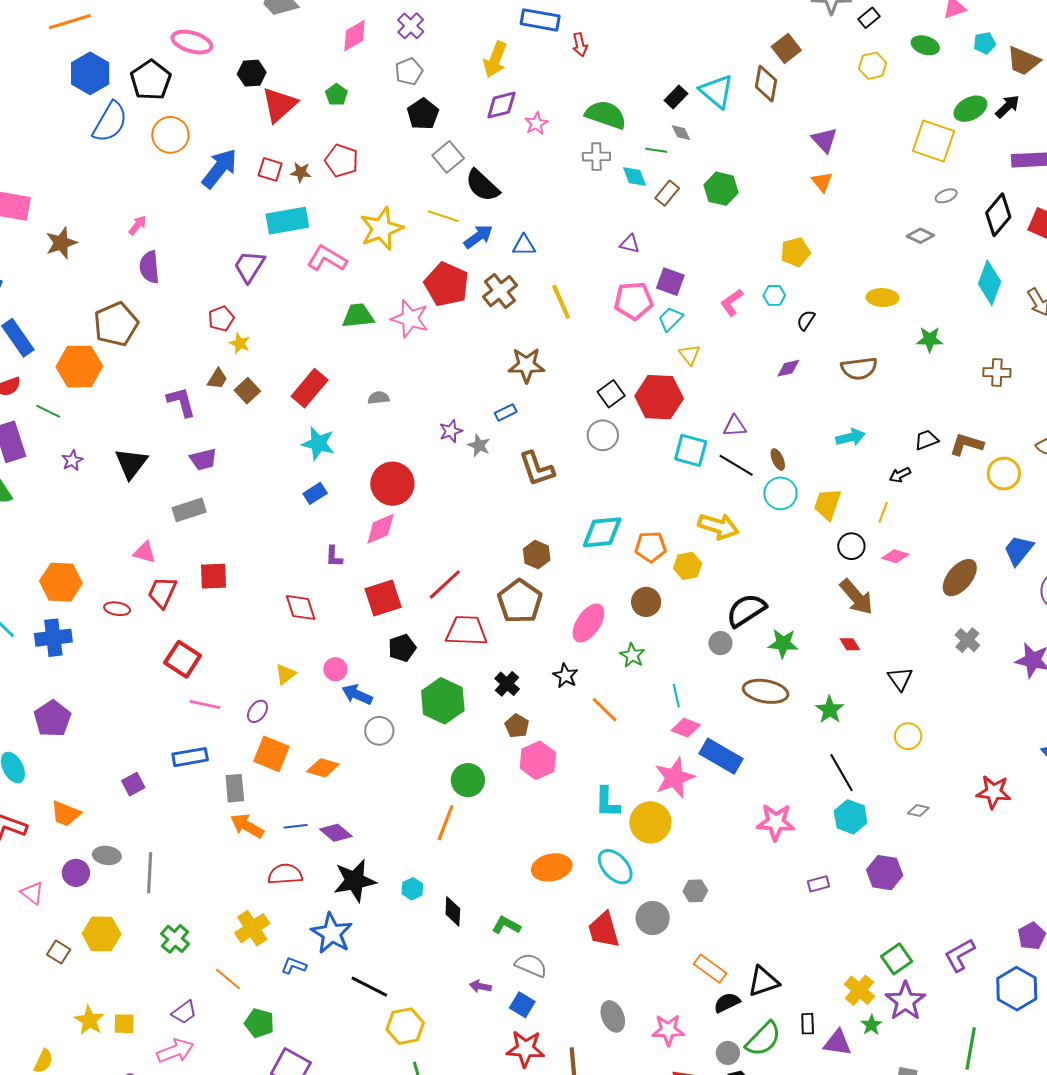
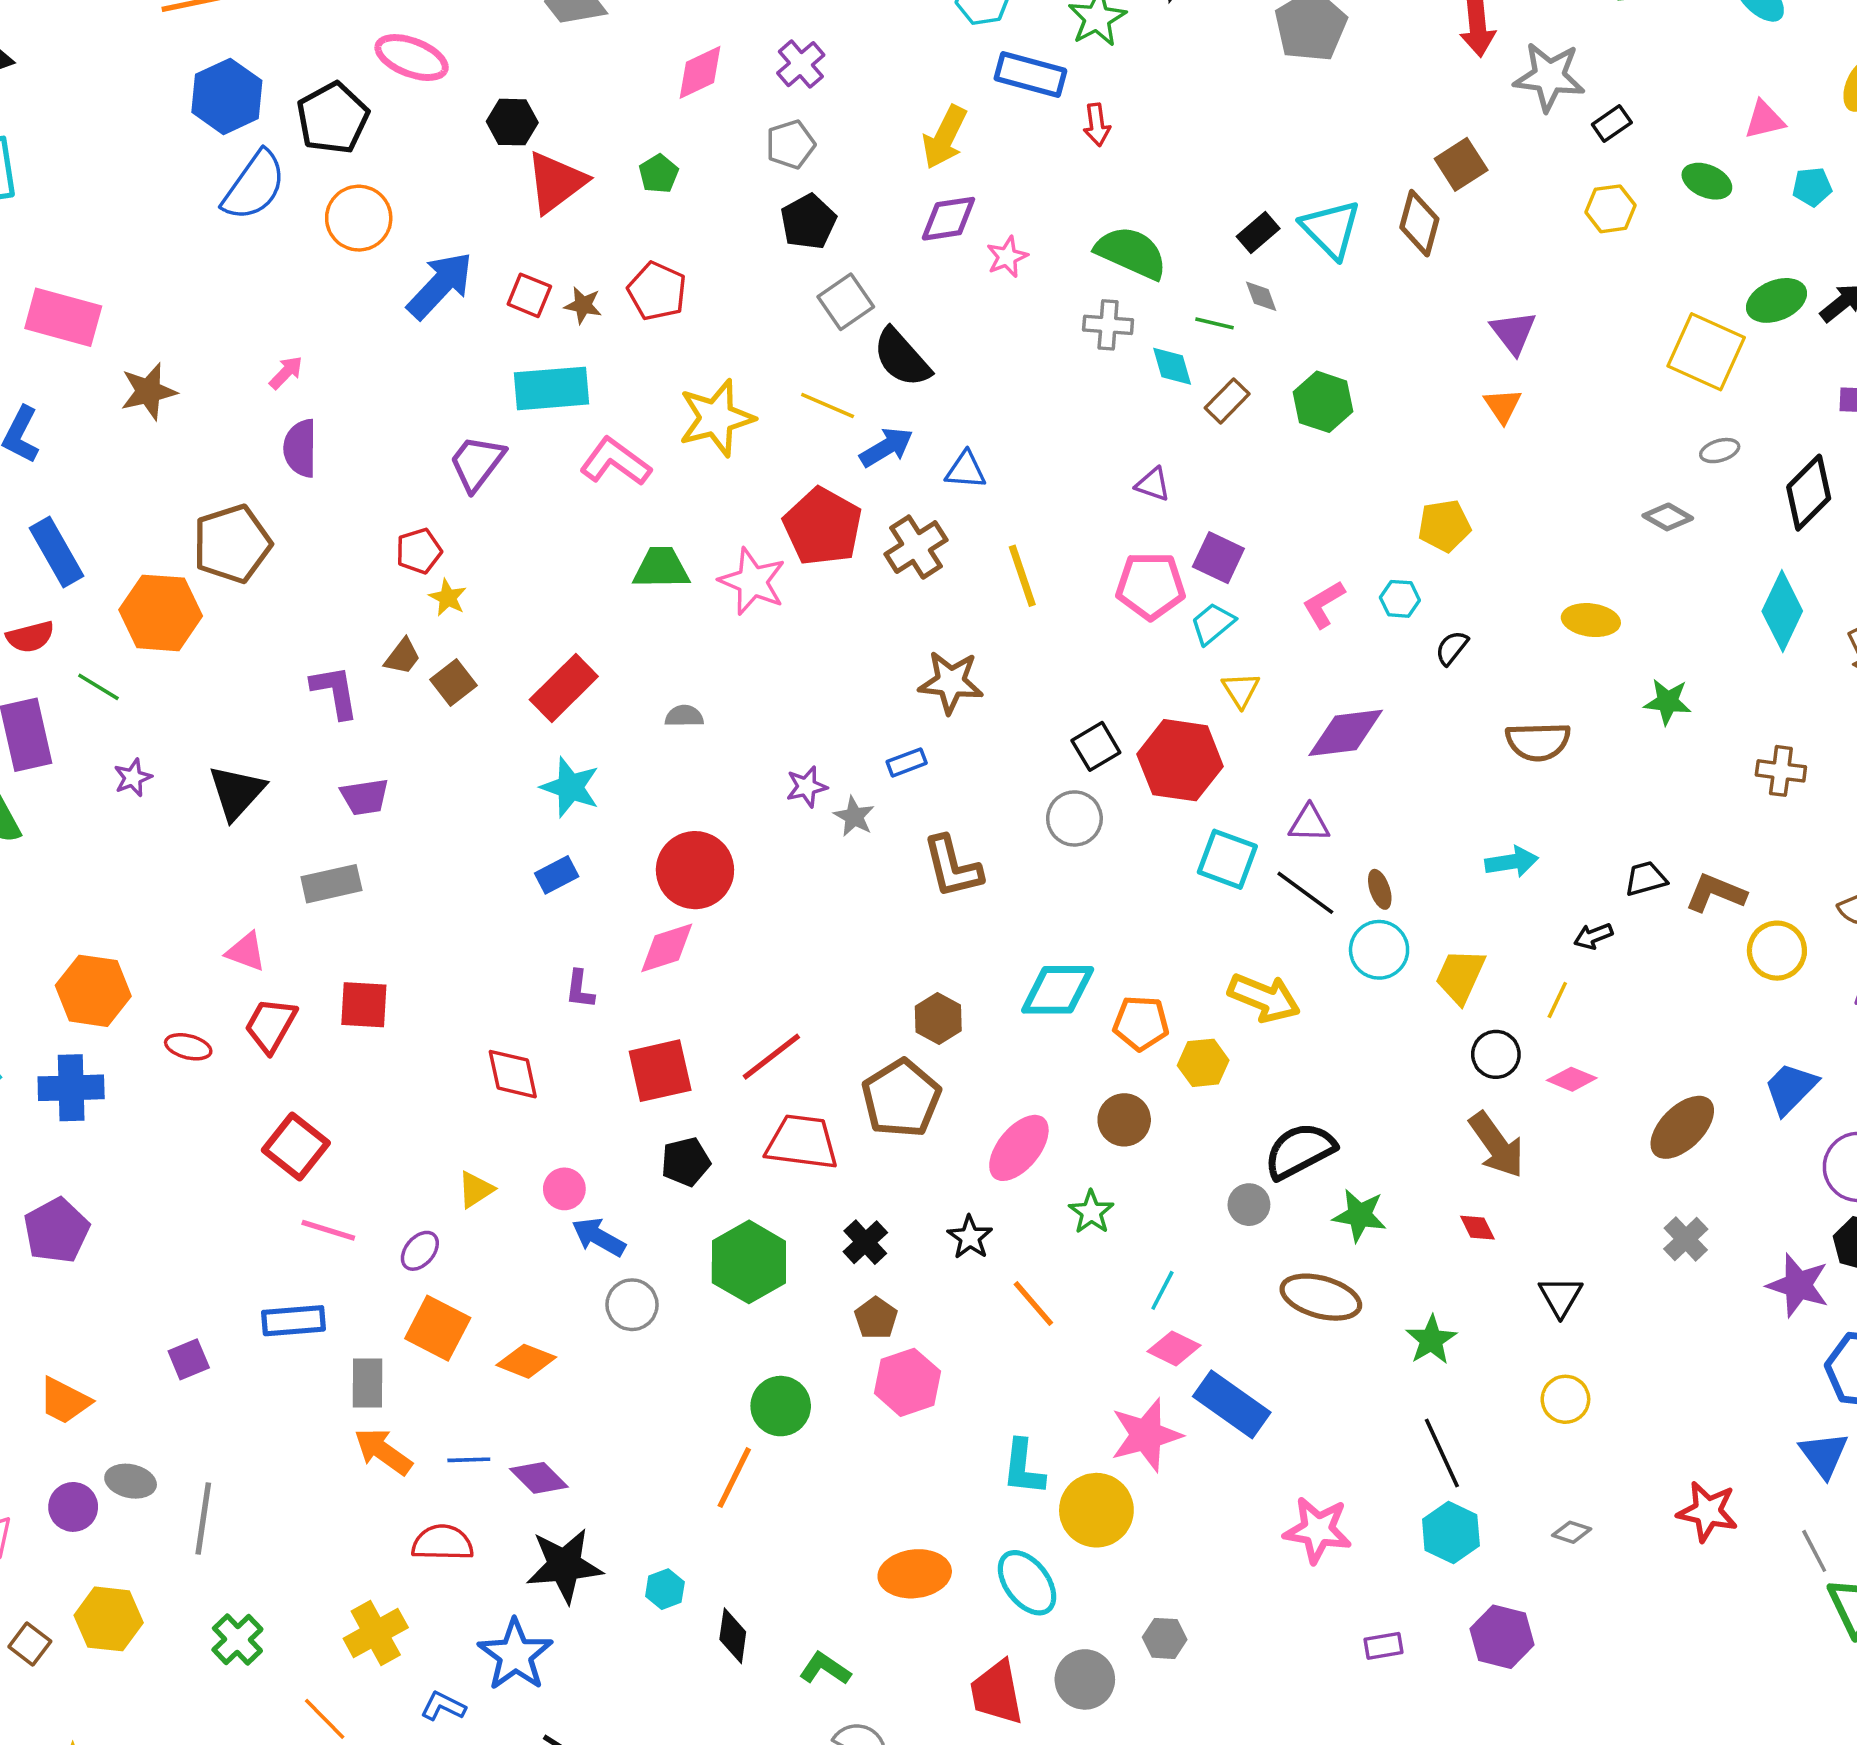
purple diamond: (788, 368) -> (1346, 733), moved, size x1.8
cyan line: (676, 696) -> (1162, 1290), turned 35

